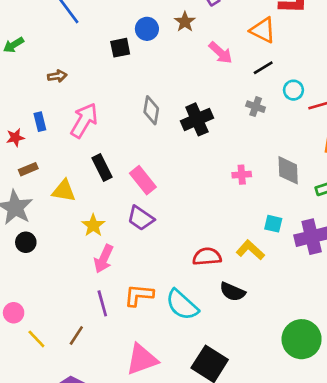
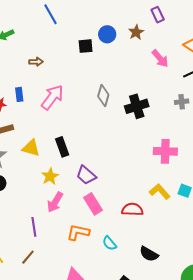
gray cross: (256, 107) -> (182, 102), turned -32
black rectangle: (102, 167) -> (62, 147), moved
pink cross: (242, 175) -> (165, 151), size x1.6
pink rectangle: (143, 180) -> (93, 204), moved
yellow L-shape: (250, 250) -> (160, 192), moved
black semicircle: (232, 292) -> (149, 254), moved
purple line: (102, 303) -> (34, 227), moved
cyan semicircle: (182, 305) -> (109, 243), size x0.6

